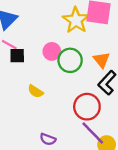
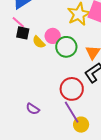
yellow semicircle: (35, 91) -> (39, 42), moved

